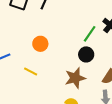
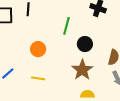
green line: (90, 34) -> (67, 26), moved

